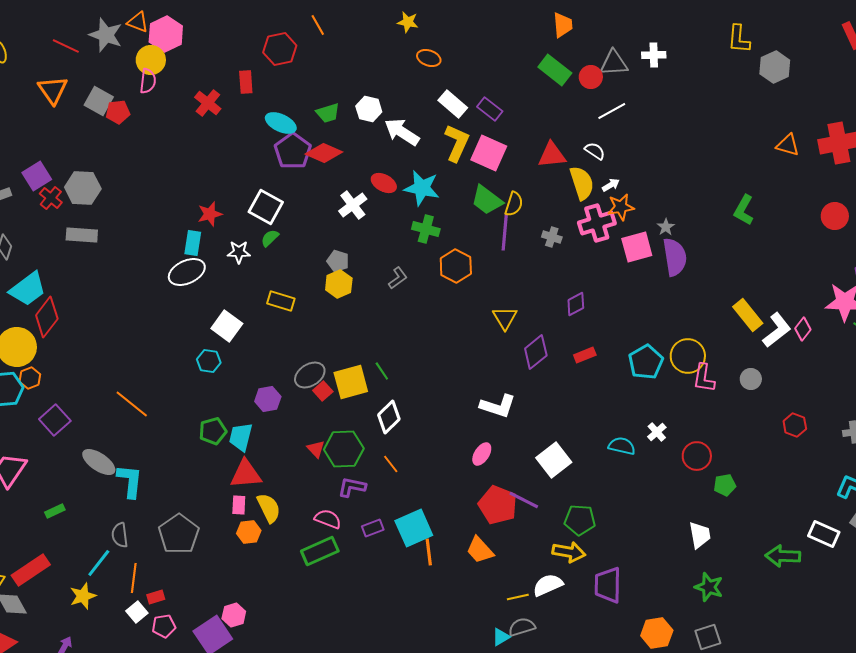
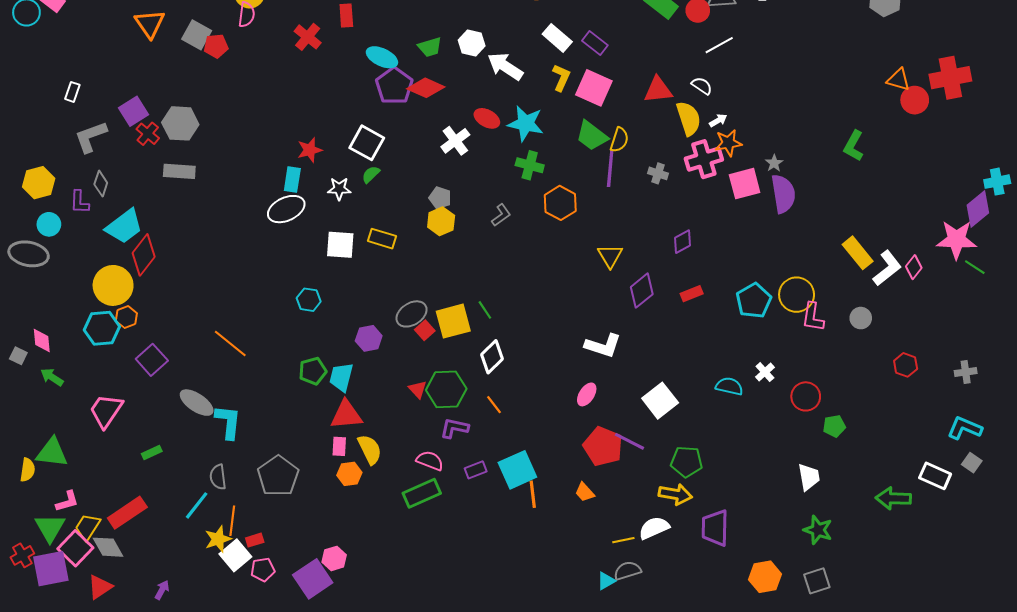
yellow L-shape: (457, 143) -> (561, 78), size x0.7
red circle: (835, 216) -> (915, 100), moved
white square: (227, 326) -> (340, 245), moved, turned -32
orange trapezoid: (480, 550) -> (585, 492), size x0.7
yellow star: (83, 596) -> (218, 539), moved
white square: (137, 612) -> (235, 555), size x1.4

